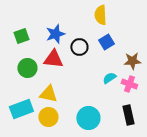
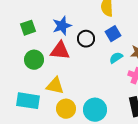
cyan semicircle: (109, 78) -> (116, 58), moved
cyan rectangle: (21, 109) -> (28, 101), turned 30
yellow circle: (48, 117) -> (66, 109), moved

